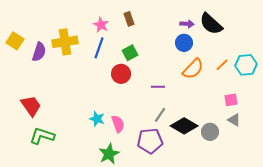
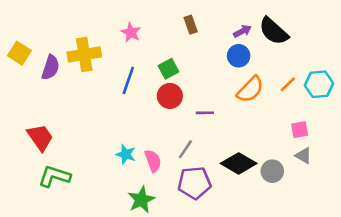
brown rectangle: (129, 19) -> (191, 25), moved
purple arrow: (187, 24) -> (242, 31), turned -32
blue line: (99, 48) -> (128, 80), moved
red circle: (121, 74) -> (170, 96), moved
gray line: (160, 115) -> (185, 149), moved

